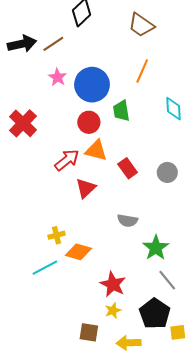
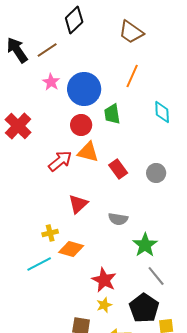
black arrow: (22, 44) -> (17, 50), turned -112
red triangle: (86, 188) -> (78, 204), moved

